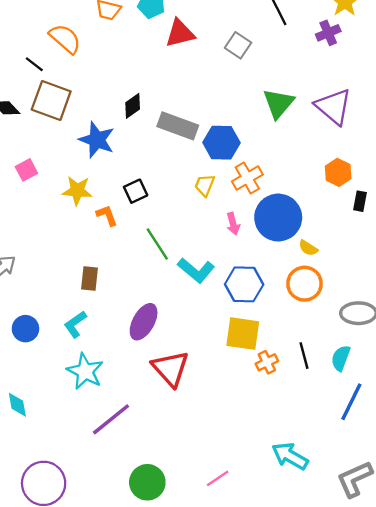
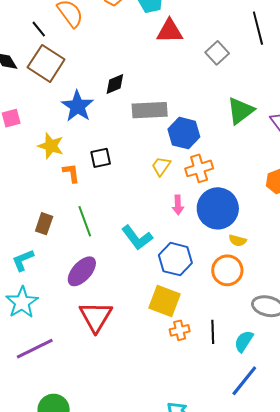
gray rectangle: (178, 126) -> (150, 110), turned -36
green line: (157, 244) -> (85, 221), moved
yellow semicircle: (308, 248) -> (238, 240), turned -30

